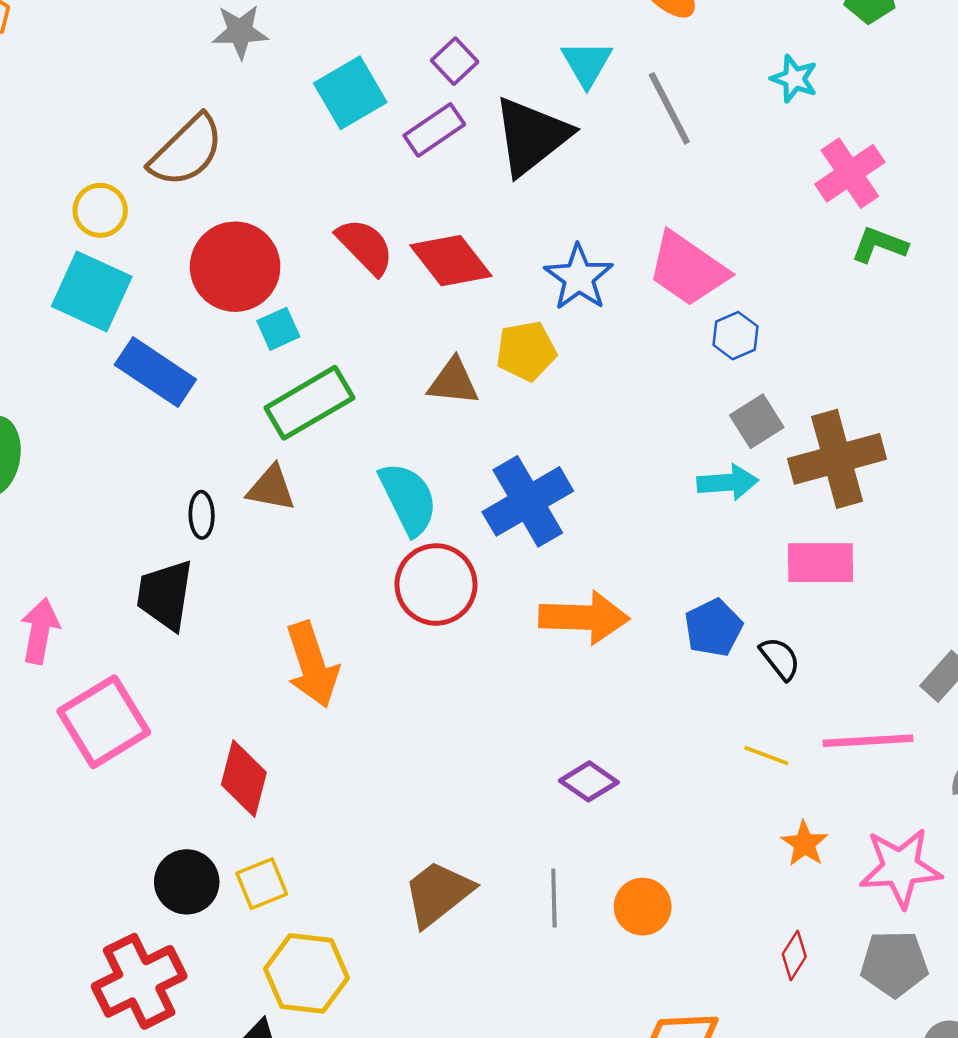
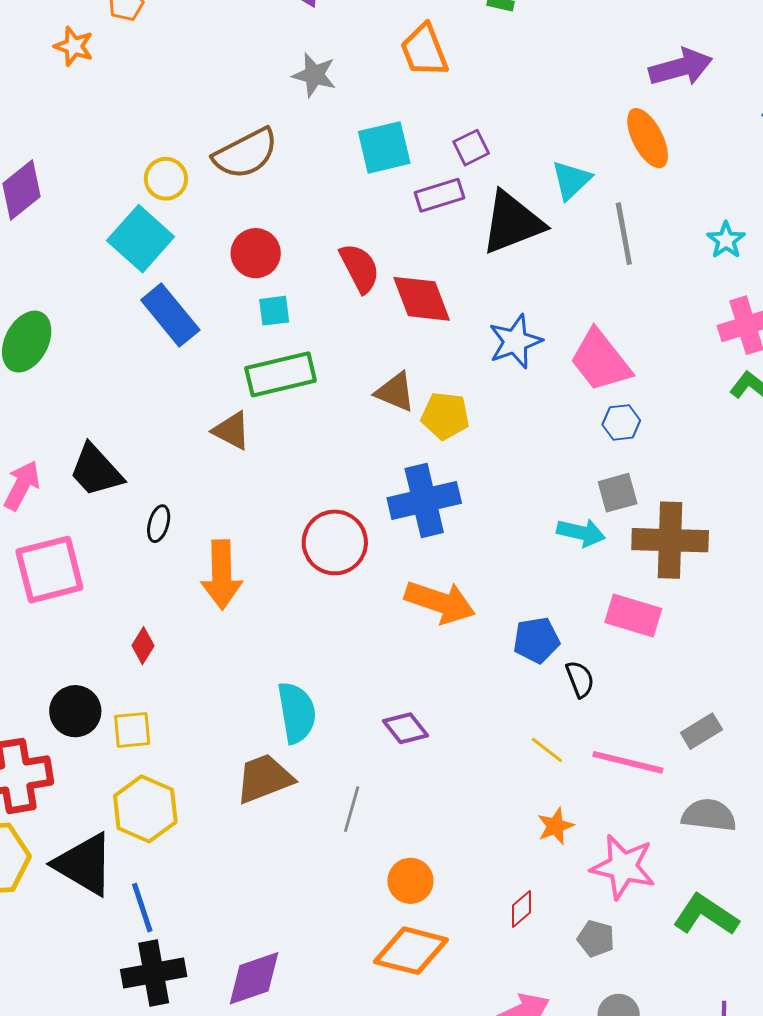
red circle: (235, 267) -> (256, 253), size x0.7
yellow pentagon: (526, 351) -> (445, 416), moved
cyan semicircle: (408, 499) -> (297, 713), moved
black ellipse: (202, 515) -> (159, 524), moved
black trapezoid: (165, 595) -> (96, 471), moved, turned -68
red diamond: (244, 779) -> (143, 646), size x0.6
orange circle: (643, 907) -> (410, 881), moved
gray pentagon: (894, 964) -> (596, 939), size x0.7

